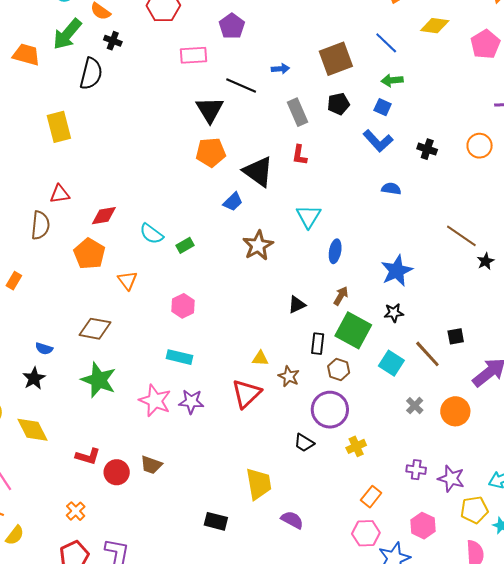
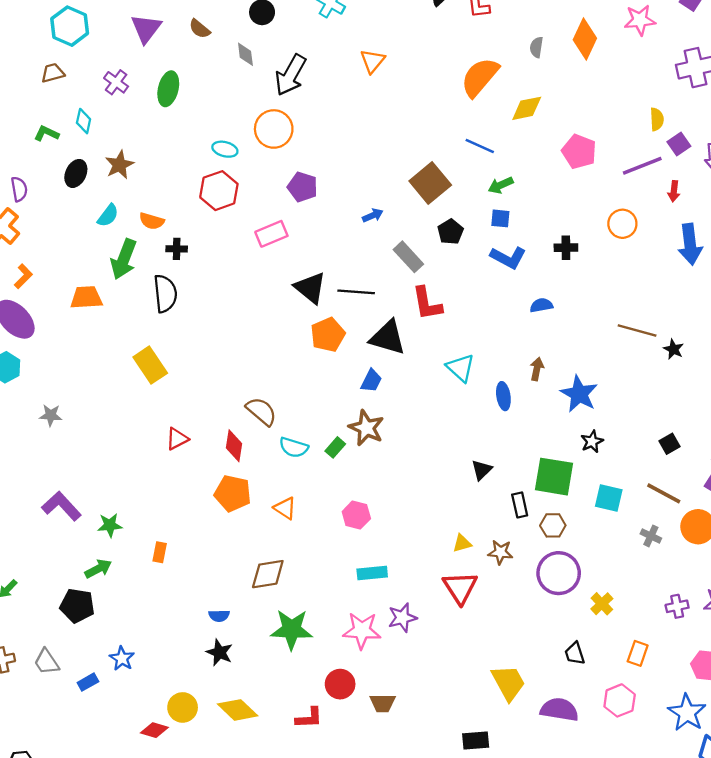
pink pentagon: (485, 44) -> (579, 152), moved
black line: (241, 85) -> (356, 292), moved
red L-shape: (299, 155) -> (427, 303), size x1.5
red diamond: (104, 216) -> (234, 446), turned -52
brown semicircle: (40, 225) -> (261, 411), moved, turned -36
brown star: (258, 245) -> (366, 428), moved
brown arrow: (341, 296) -> (537, 369), moved
brown line: (427, 354) -> (664, 493), moved
black trapezoid: (304, 443) -> (575, 653), moved, turned 60
red circle: (117, 472) -> (340, 684), moved
purple semicircle: (292, 520) -> (559, 710), size x1.4
pink hexagon: (366, 533) -> (620, 700), moved

